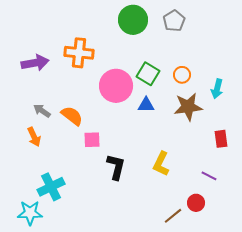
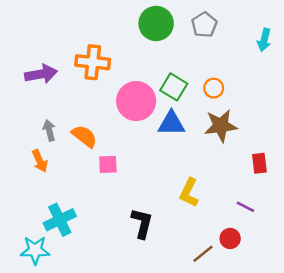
cyan arrow: (217, 89) -> (264, 40), moved
blue triangle: (146, 105) -> (171, 123), size x1.4
gray arrow: (42, 111) -> (49, 130), turned 42
black L-shape: (116, 167) -> (142, 223), moved

